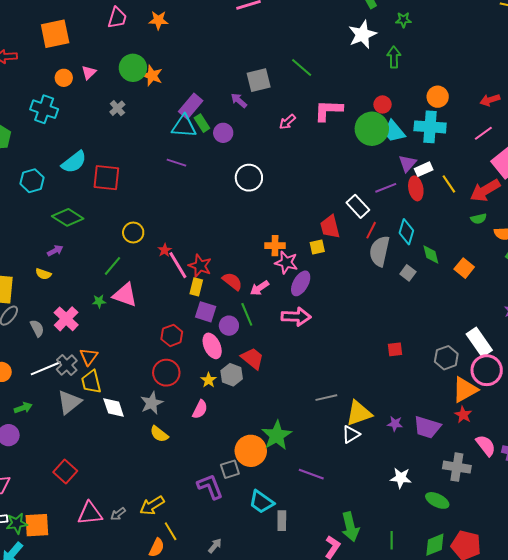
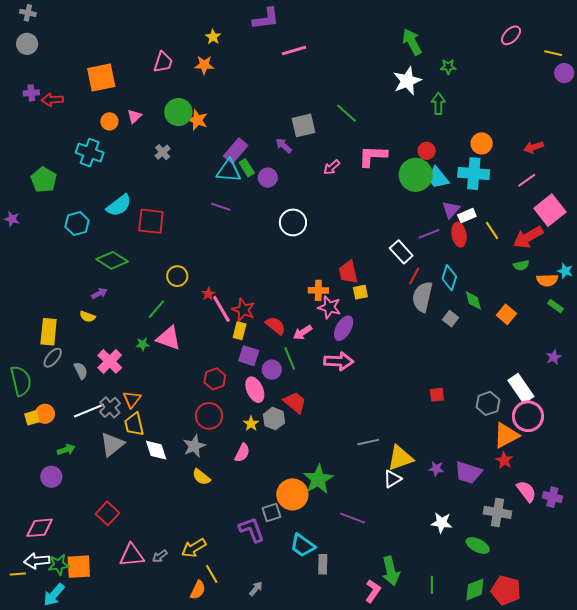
red trapezoid: (330, 227) -> (348, 272), moved

